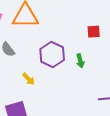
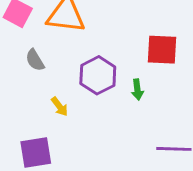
red square: (94, 32) -> (162, 50), size x1.6

